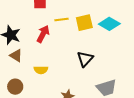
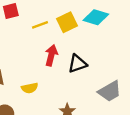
red arrow: (43, 34) -> (51, 55), moved
black triangle: (85, 59) -> (77, 64), turned 42

